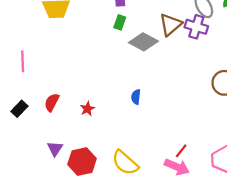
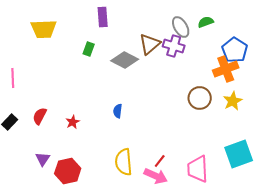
green rectangle: (120, 22) -> (89, 49), moved
yellow semicircle: (125, 163) -> (124, 162), moved, turned 44

